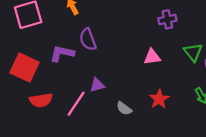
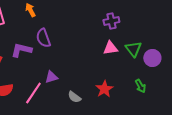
pink triangle: (152, 57) -> (110, 48), moved

